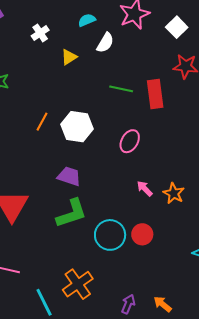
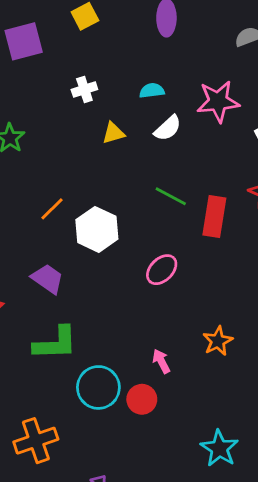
purple trapezoid: (69, 176) -> (48, 279), moved
pink arrow: (145, 188) -> (161, 361), moved
orange star: (174, 193) -> (218, 341), moved

